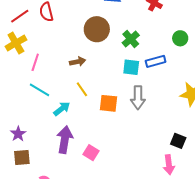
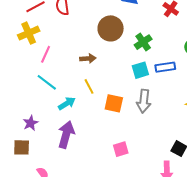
cyan square: (131, 67) -> (140, 70), turned -30
purple star: (18, 134) -> (31, 123), moved
pink square: (91, 153) -> (121, 149), moved, turned 35

